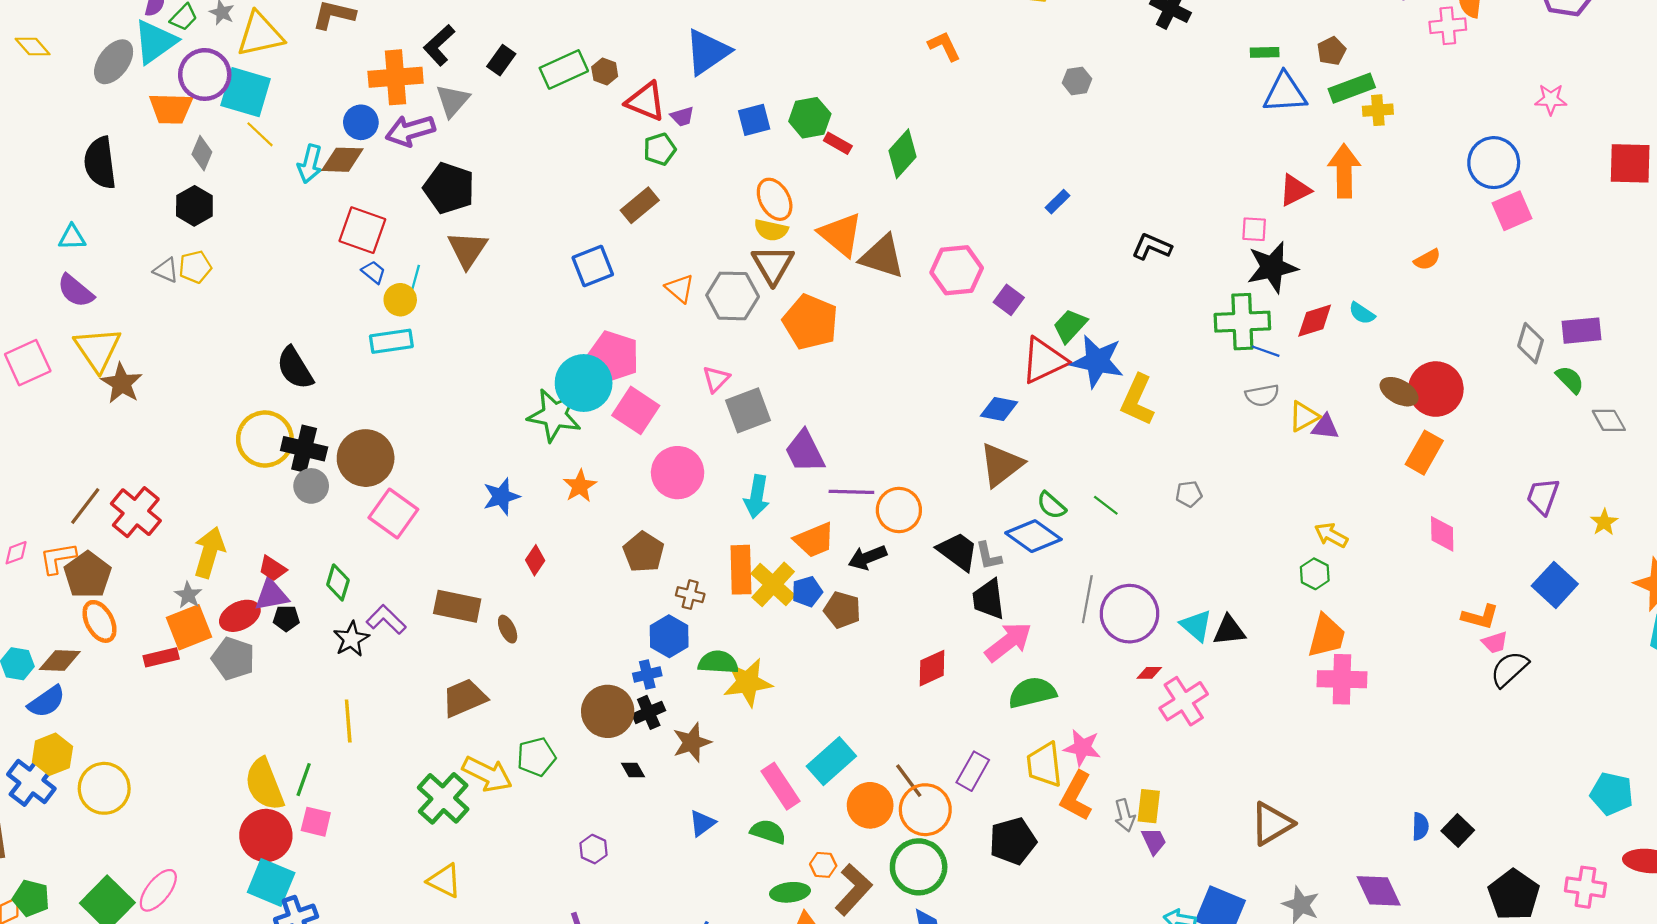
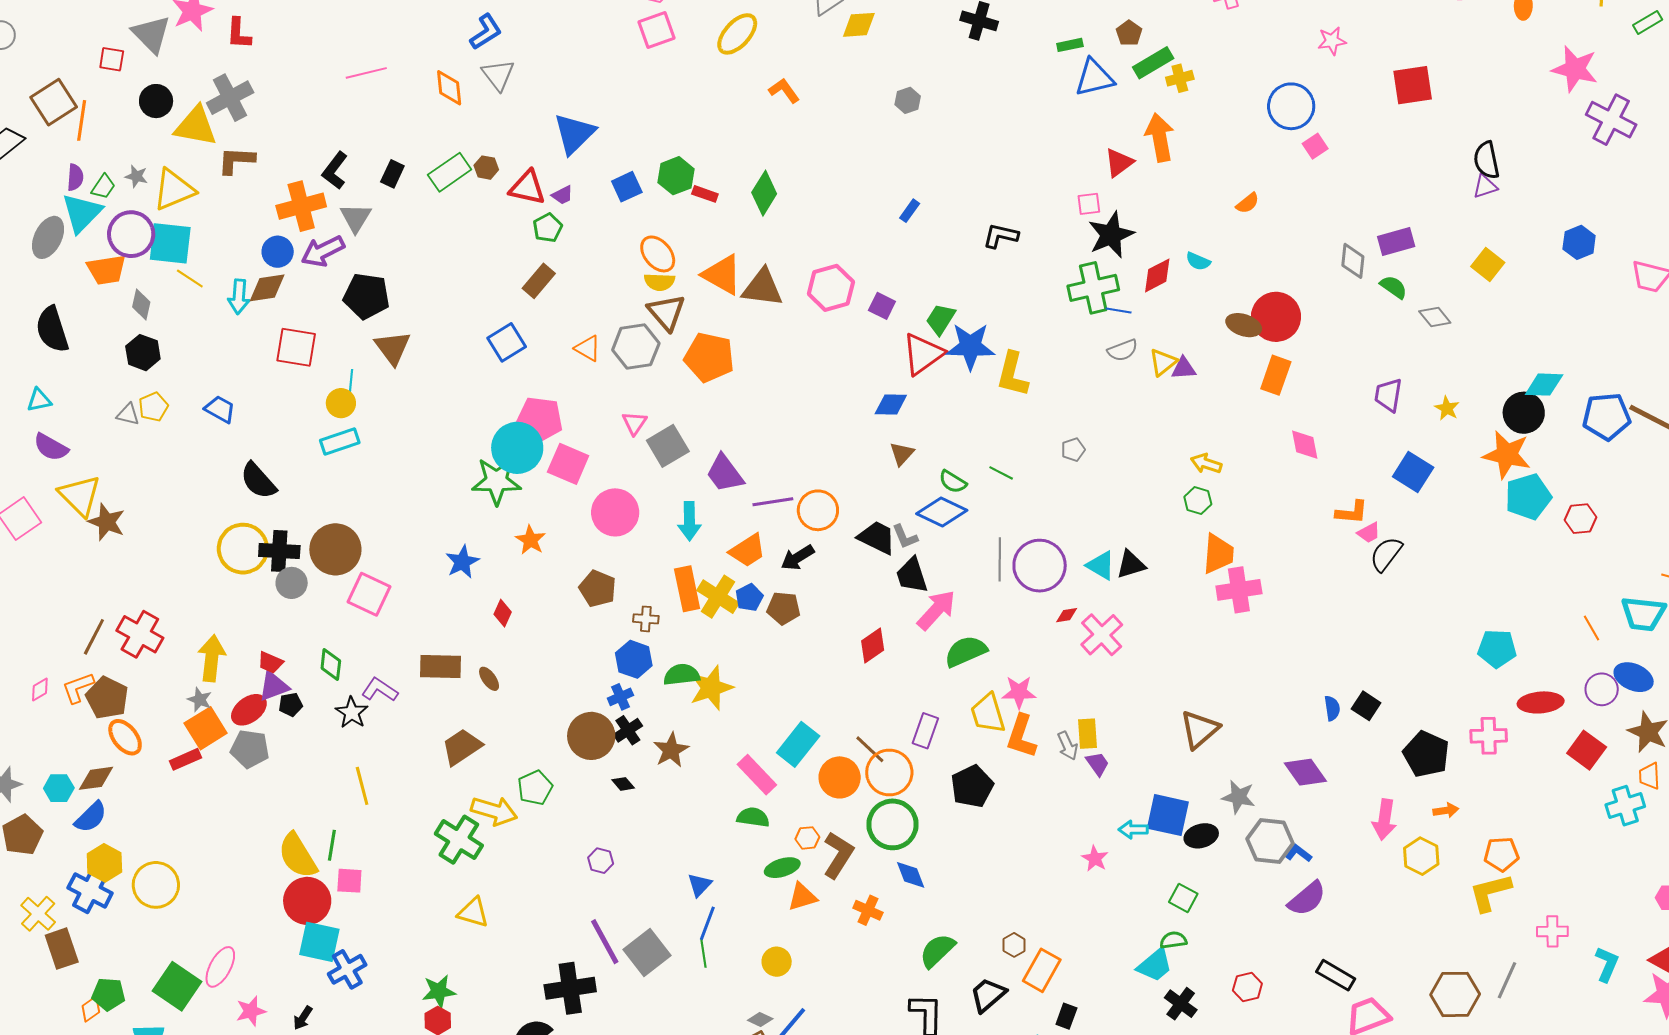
pink square: (1512, 211) -> (1315, 146), size x0.7
blue trapezoid: (374, 272) -> (220, 409), moved, size x1.4
brown triangle: (1001, 465) -> (902, 454), size x0.6
blue triangle: (702, 823) -> (700, 885), moved

